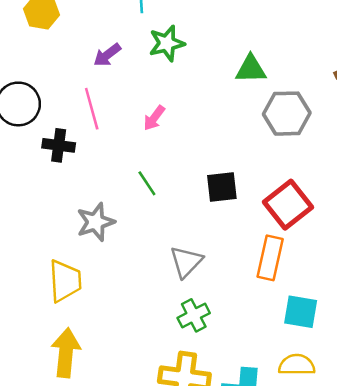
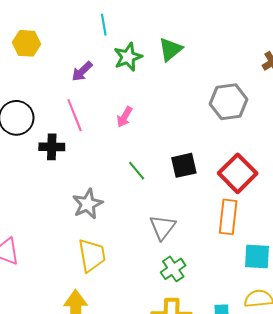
green triangle: (251, 69) -> (170, 49), moved, turned -32
green line: (147, 183) -> (137, 171), moved
yellow trapezoid: (65, 281) -> (92, 255), moved

